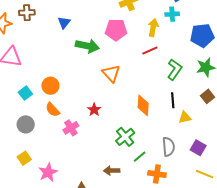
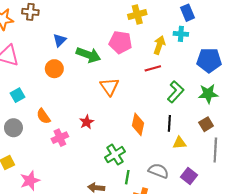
blue triangle: (64, 23) -> (60, 40), moved
orange circle: (50, 86) -> (54, 69), moved
gray semicircle: (168, 147) -> (158, 171), turned -72
green line: (140, 157) -> (127, 177), turned -48

